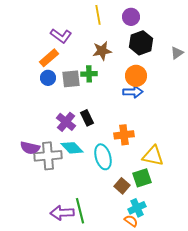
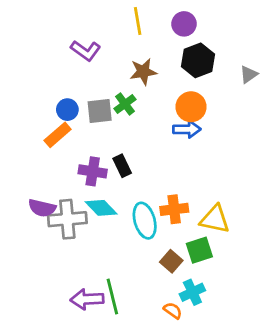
orange rectangle: (49, 58) -> (58, 135), moved
green cross: (89, 74) -> (125, 104), turned -35
purple cross: (66, 122) -> (93, 171), turned -30
orange cross: (124, 135) -> (174, 209), moved
orange semicircle: (131, 221) -> (173, 311), moved

